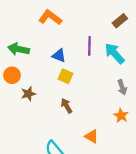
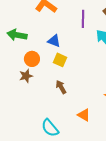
purple line: (89, 46) -> (83, 19), moved
orange circle: (12, 75) -> (32, 59), moved

